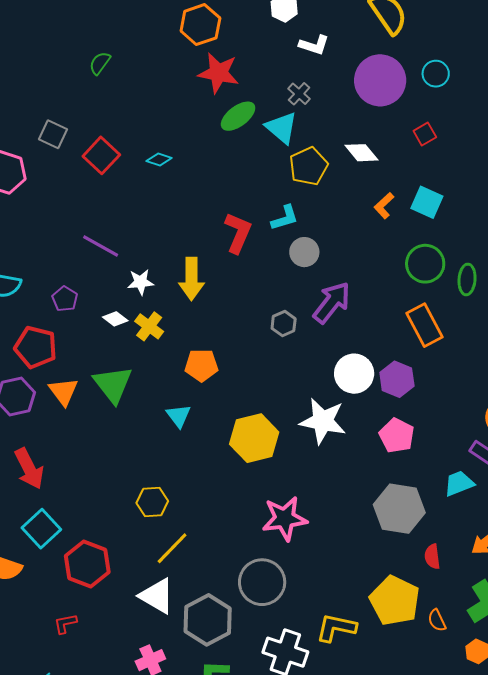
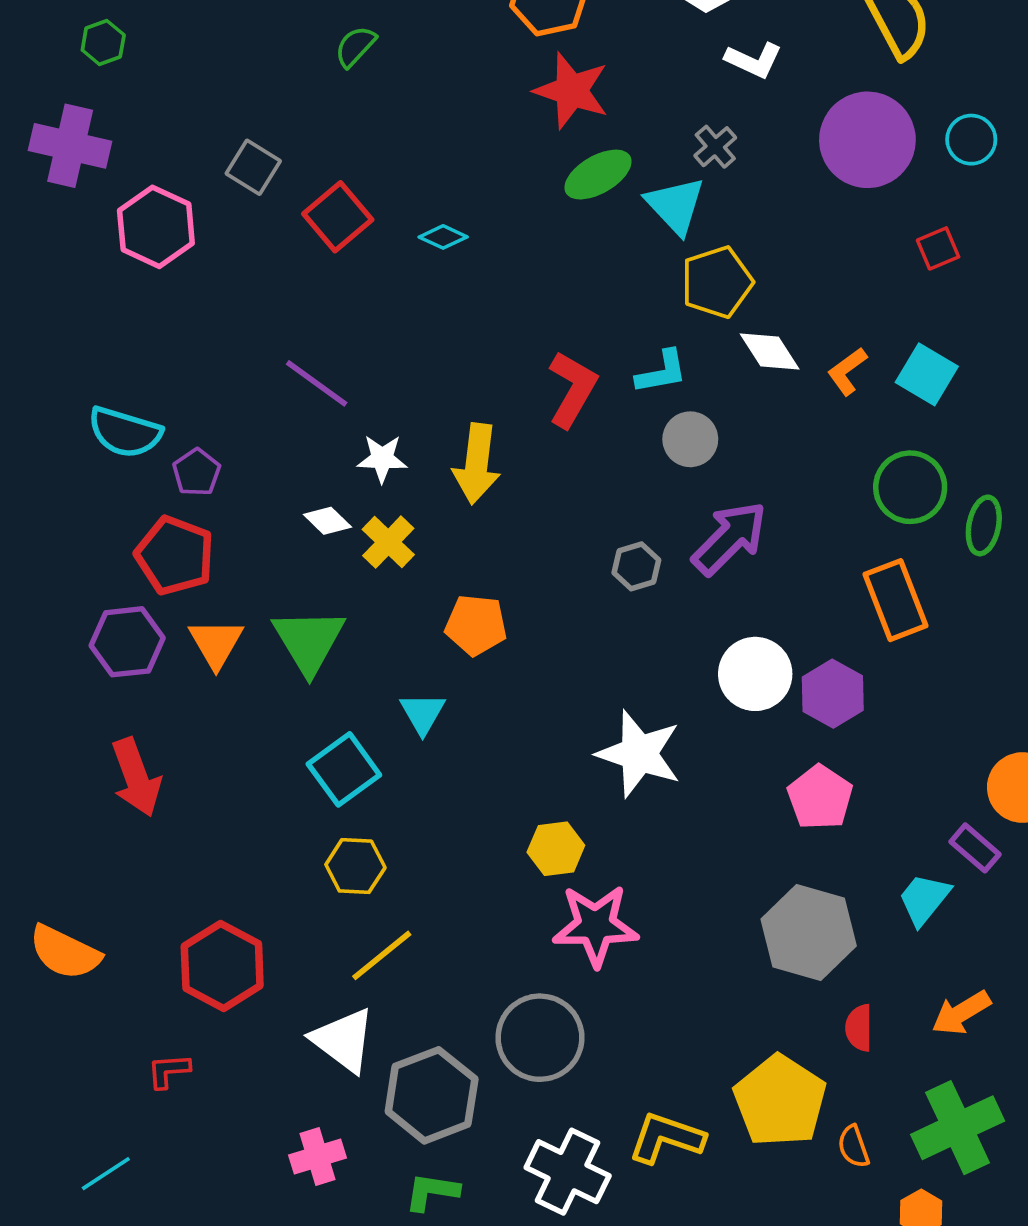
white diamond: (361, 153) -> (770, 352), moved
purple pentagon: (65, 299) -> (197, 472), moved
white star: (323, 421) -> (639, 754), moved
yellow hexagon: (254, 438) -> (556, 849), moved, size x0.6
cyan trapezoid: (459, 483) -> (924, 899), turned -36
cyan square: (41, 529) -> (344, 769), moved

